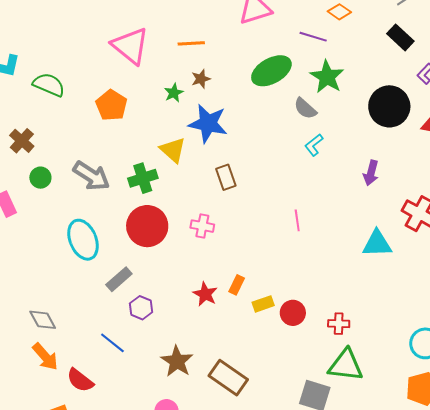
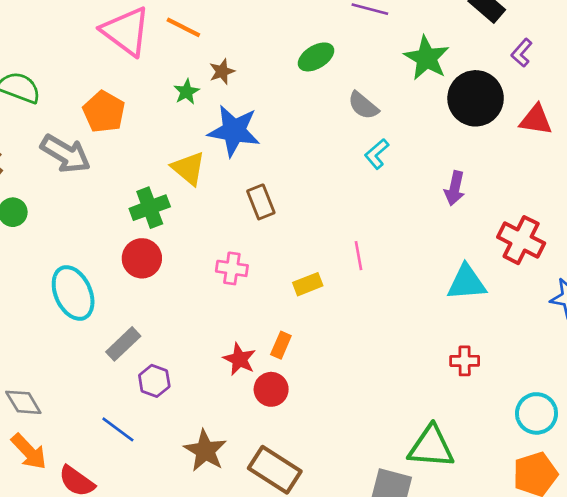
orange line: (191, 43) -> (183, 27), moved, turned 32
green ellipse: (271, 71) -> (316, 57), size x0.7
green star: (327, 77) -> (427, 58), moved
gray arrow: (91, 176) -> (66, 154), moved
red circle: (147, 226) -> (142, 258), moved, size x0.7
yellow rectangle: (263, 304) -> (308, 284), moved
red circle: (293, 313) -> (271, 389), moved
red cross: (339, 324) -> (465, 361), moved

